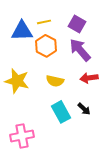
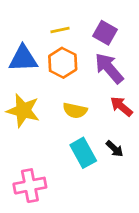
blue triangle: (22, 31) -> (23, 59), moved
red arrow: (89, 78) -> (121, 106), turned 48

